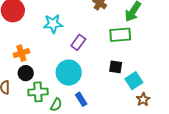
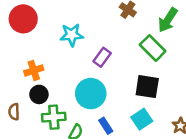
green rectangle: (120, 35) -> (153, 48), turned 50
black square: (116, 67) -> (147, 87), size x1.5
cyan square: (134, 81) -> (142, 119), moved

